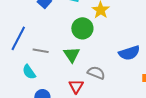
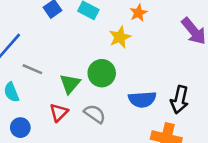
green circle: (82, 28) -> (102, 73), moved
red triangle: (76, 86) -> (59, 112), moved

